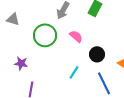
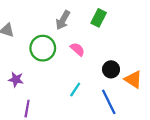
black circle: (97, 54) -> (111, 69), moved

